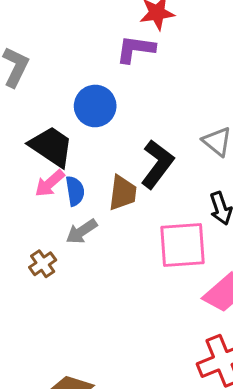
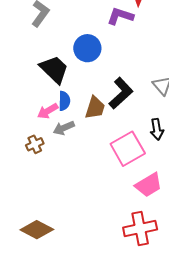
pink arrow: (50, 183) -> (48, 111), moved
pink square: (183, 245) -> (128, 149), turned -36

